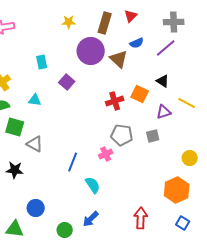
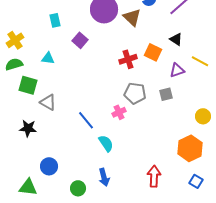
blue line: (73, 162) -> (86, 120), turned -60
blue arrow: (91, 219) -> (104, 177), turned -60

